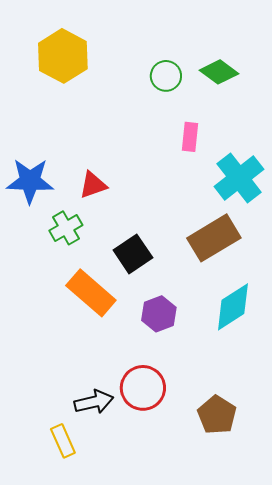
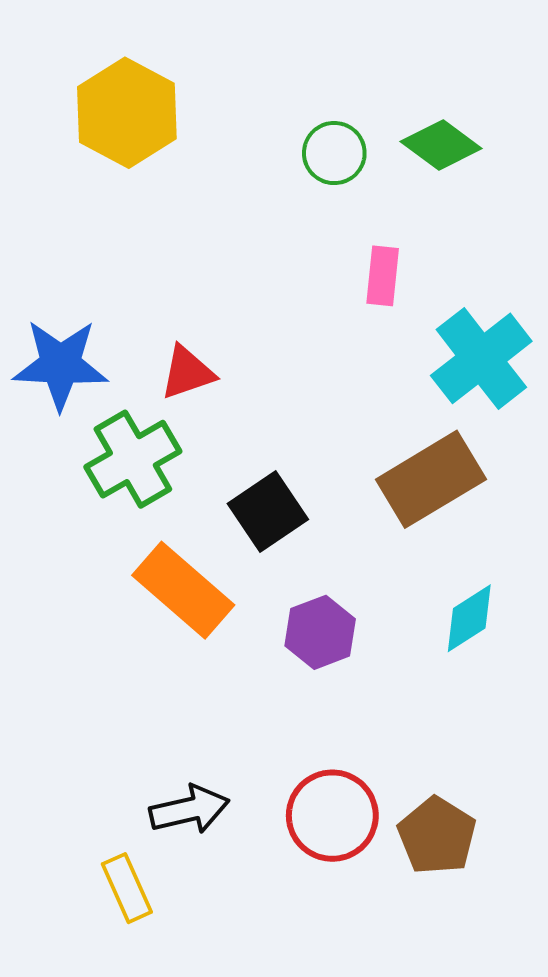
green cross: (66, 228) -> (133, 459), size x1.4
cyan diamond: (233, 307) -> (469, 618), size x0.7
red circle: (143, 388) -> (332, 816), moved

